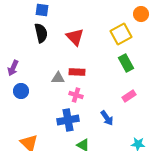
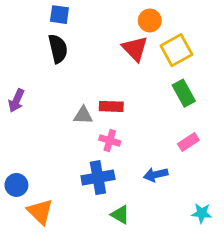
orange circle: (141, 14) -> (150, 21), moved
red triangle: (75, 37) -> (135, 49), moved
blue circle: (21, 91) -> (16, 185), moved
blue arrow: (107, 118) -> (156, 175), turned 112

